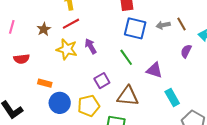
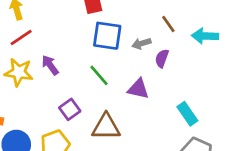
gray arrow: (163, 25) -> (141, 43), moved
purple semicircle: (186, 51) -> (162, 58), moved
cyan rectangle: (172, 98) -> (187, 114), moved

